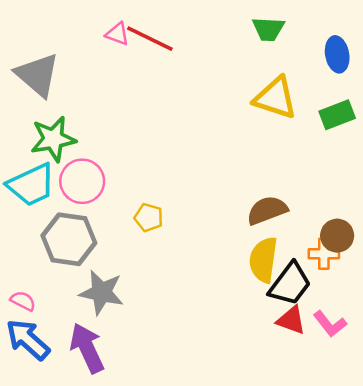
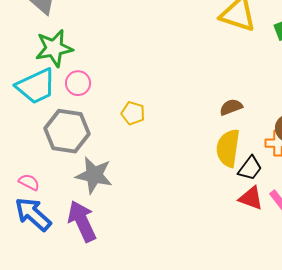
pink circle: (82, 181) -> (78, 83), size x0.7
brown semicircle: (267, 210) -> (231, 107), size x0.7
black trapezoid: (290, 284) -> (250, 168), size x0.7

